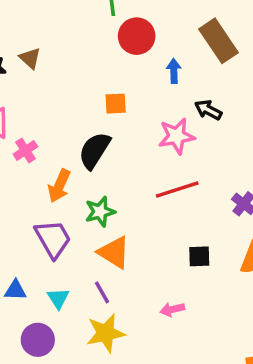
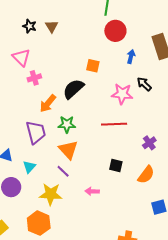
purple line: (102, 292) -> (63, 171), moved, turned -32

